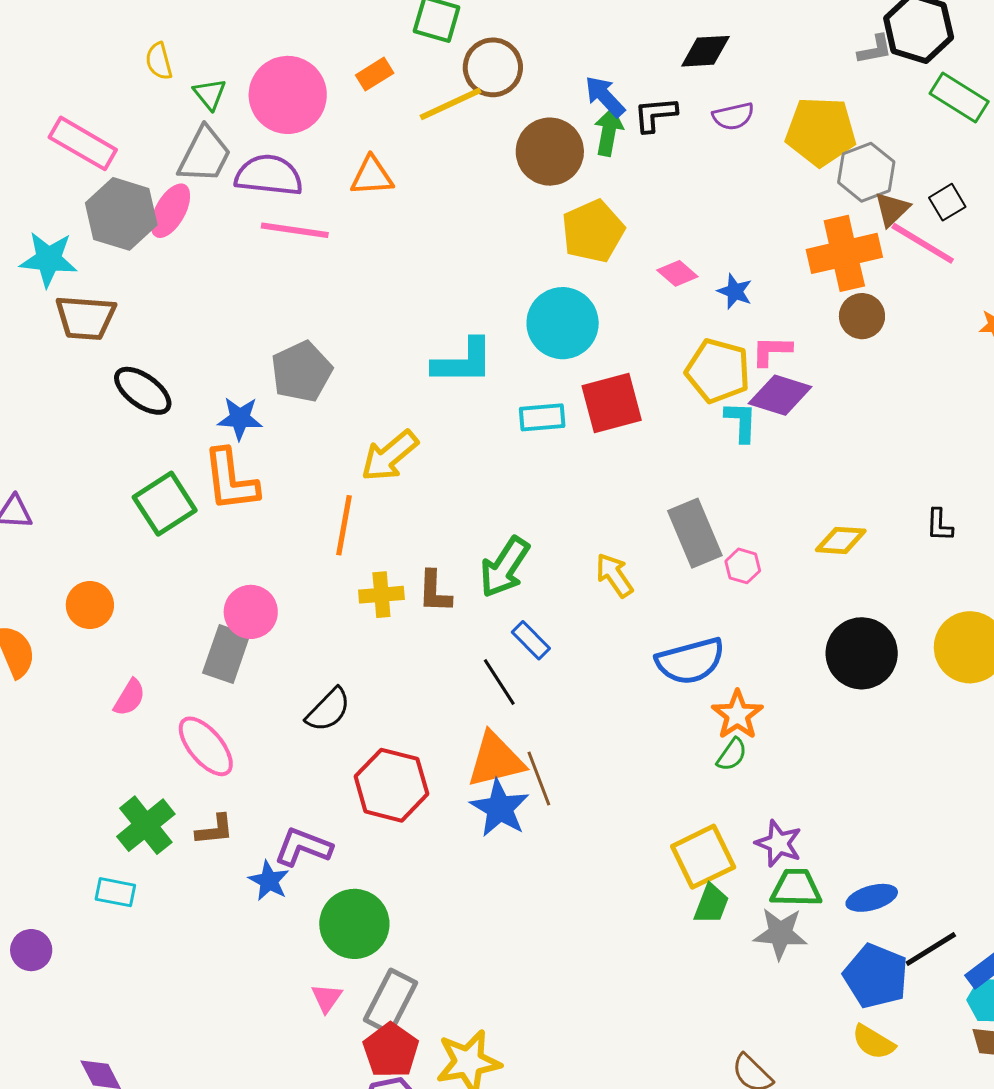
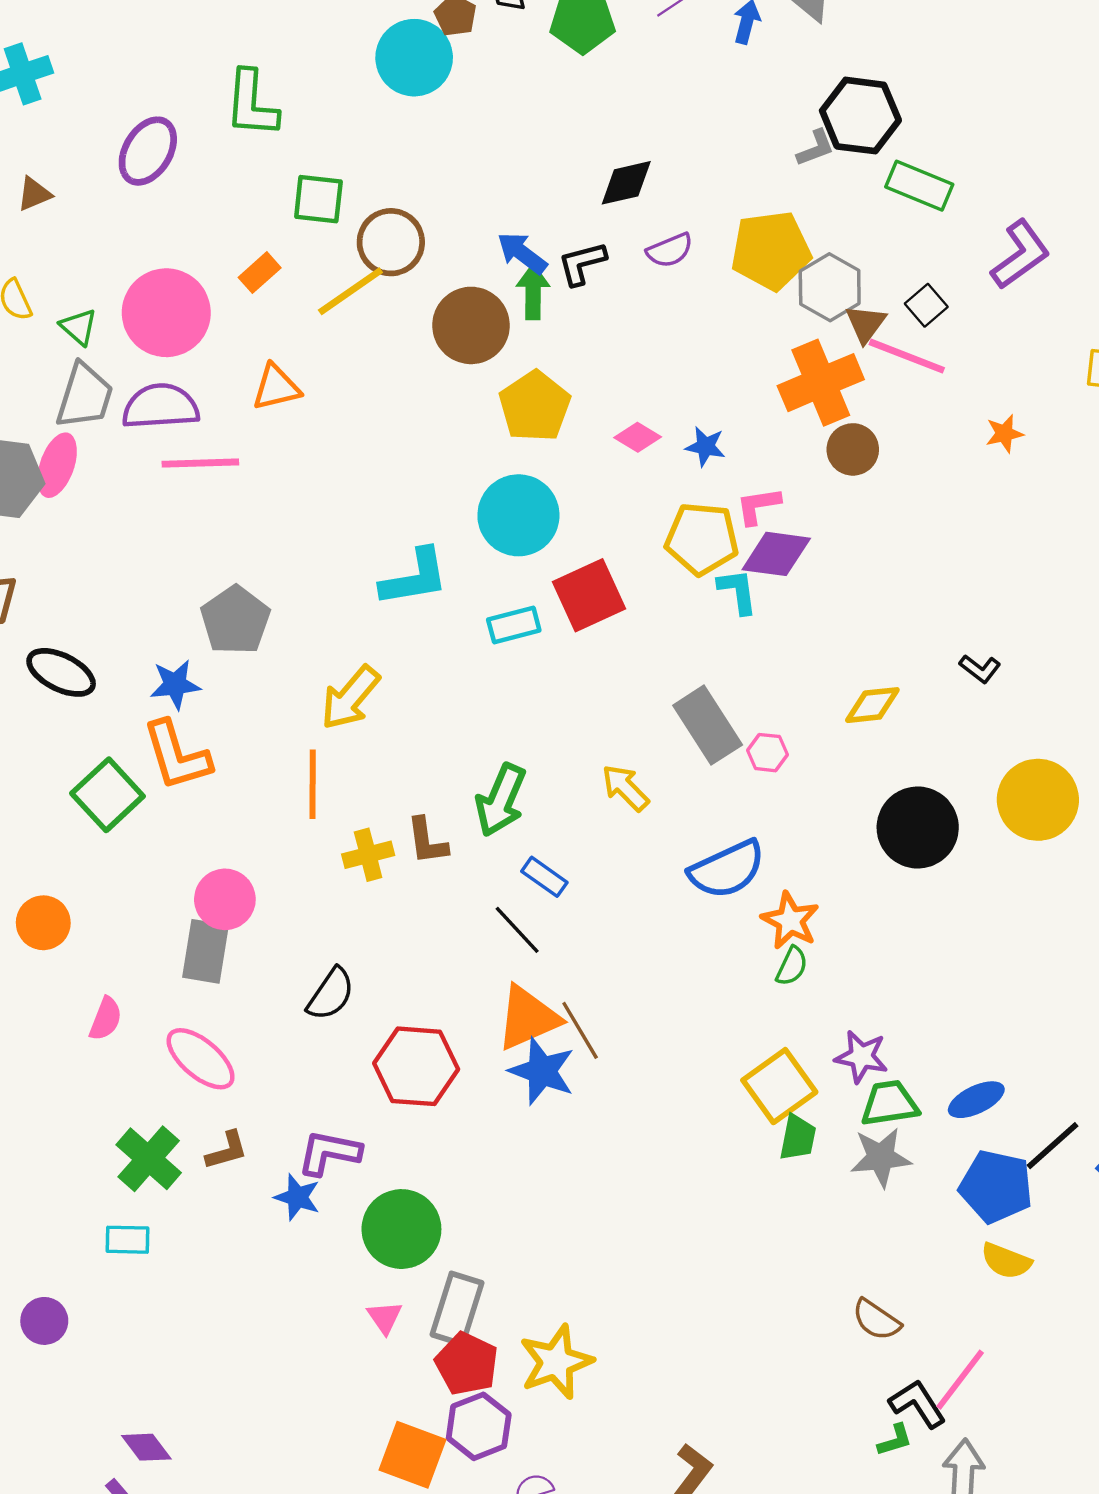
black L-shape: (939, 525) -> (980, 669), turned -45

